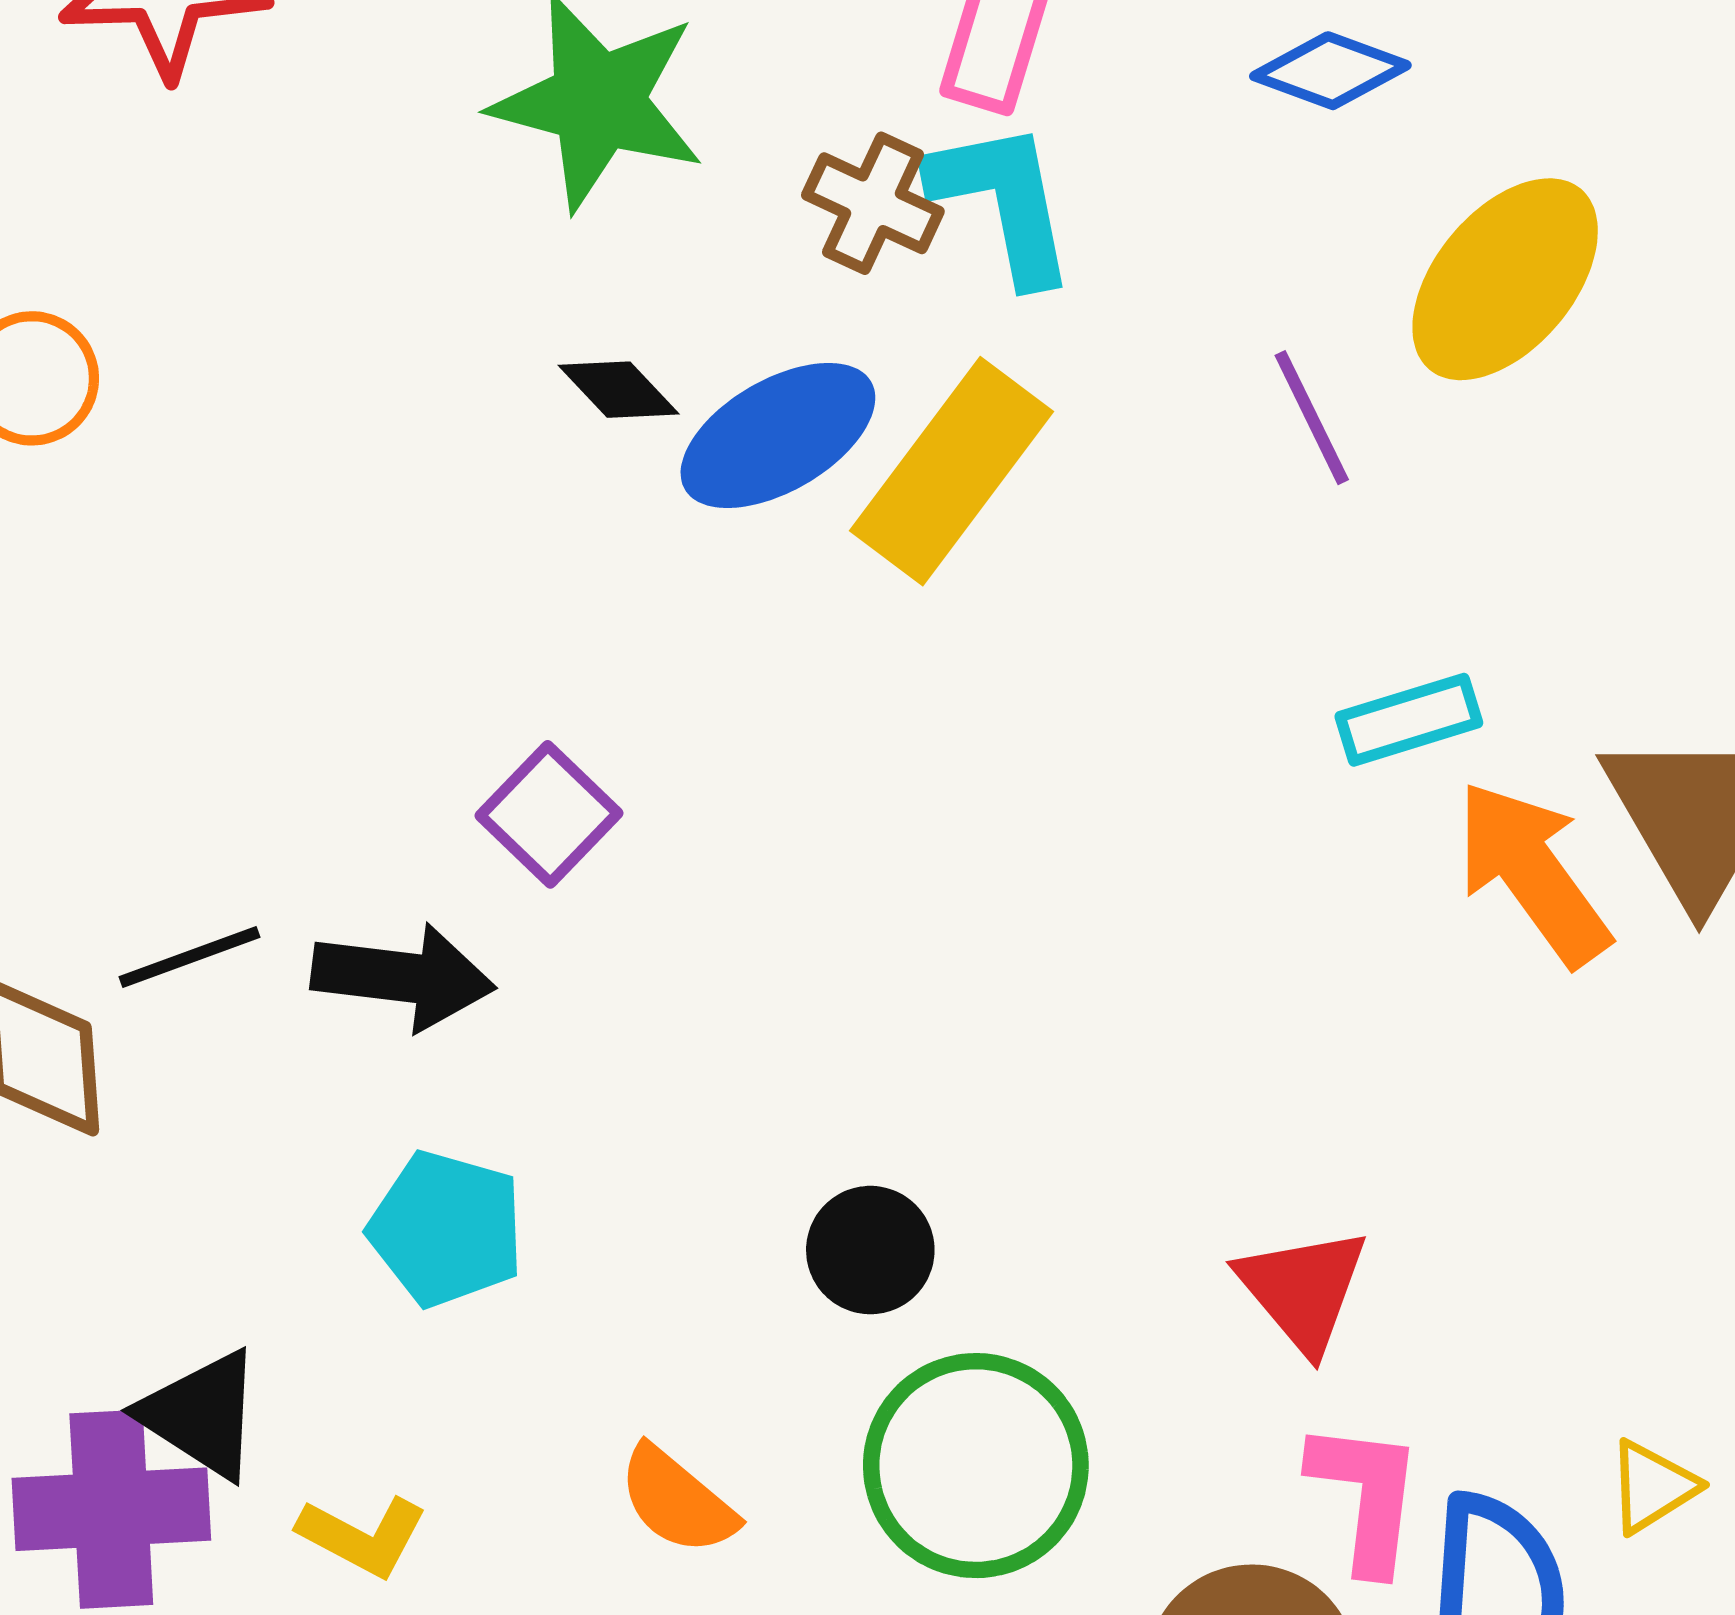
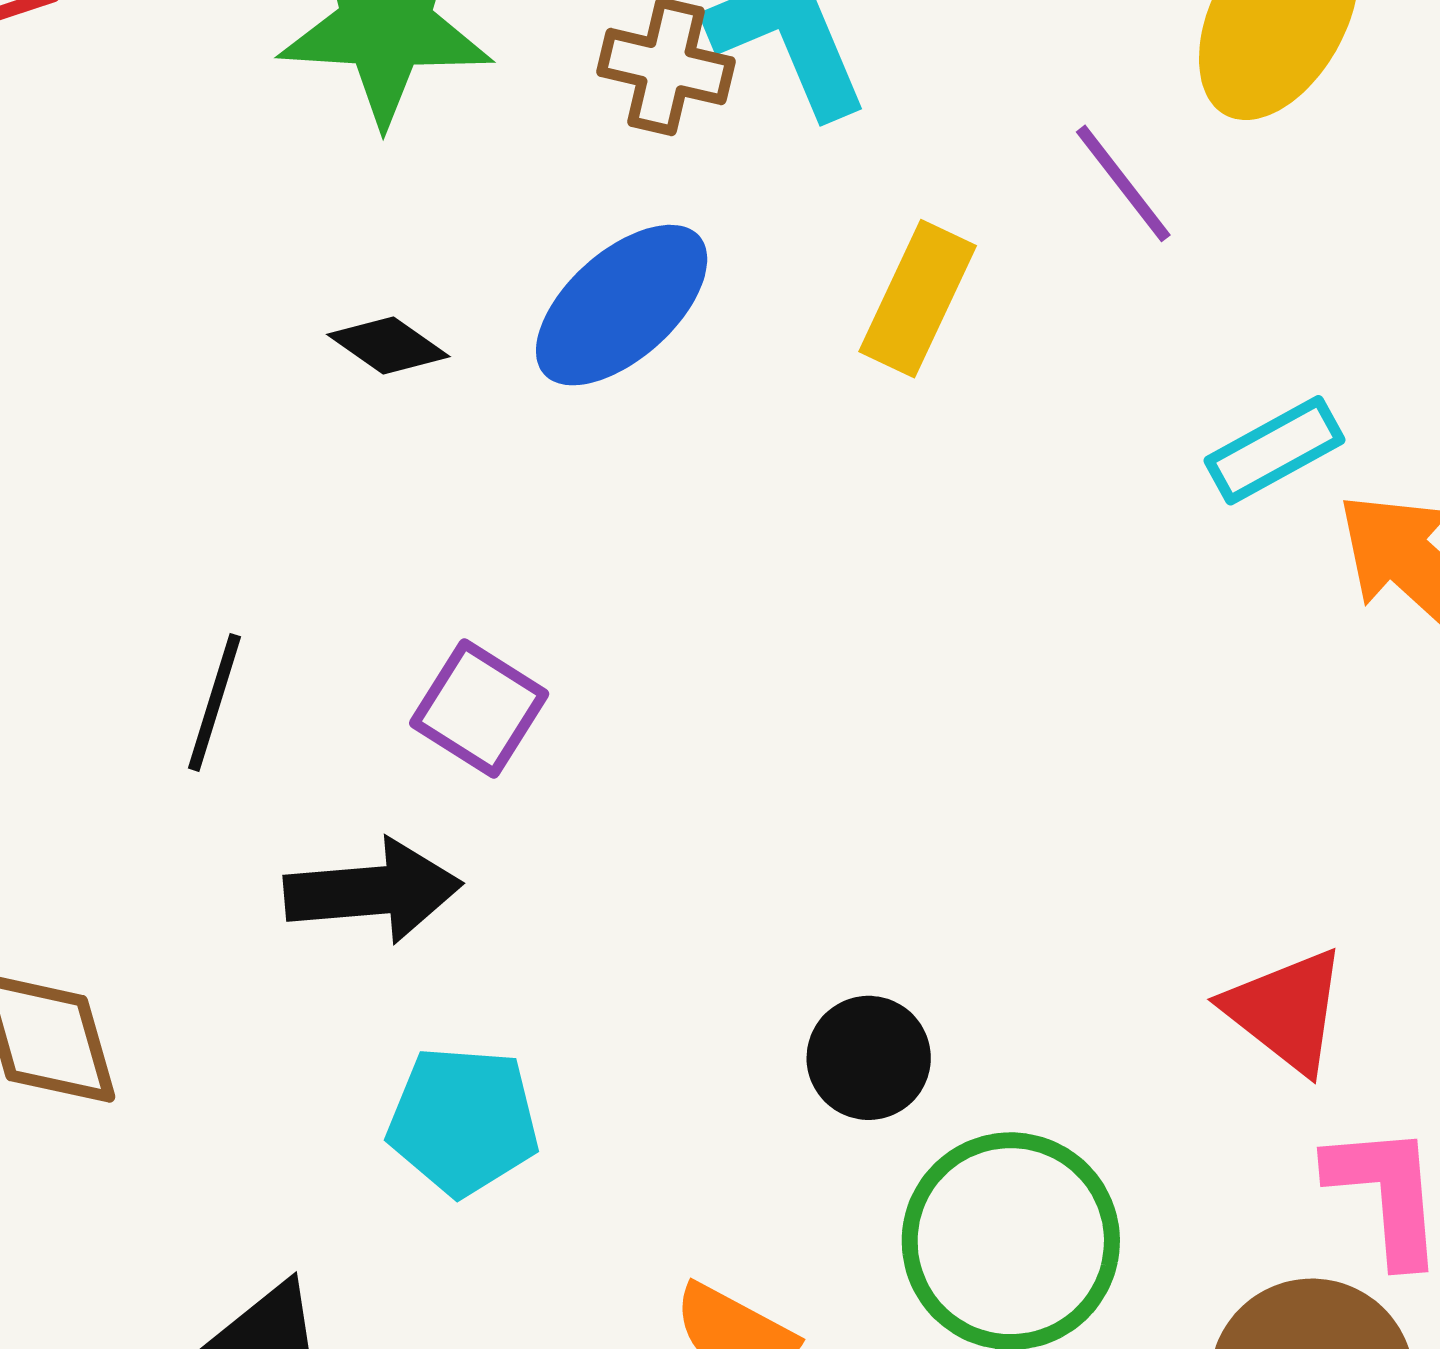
black diamond: (619, 390) -> (388, 346), moved
yellow rectangle: (951, 471) -> (918, 299), moved, size x0.7
black line: (189, 957) -> (215, 702), moved, turned -41

